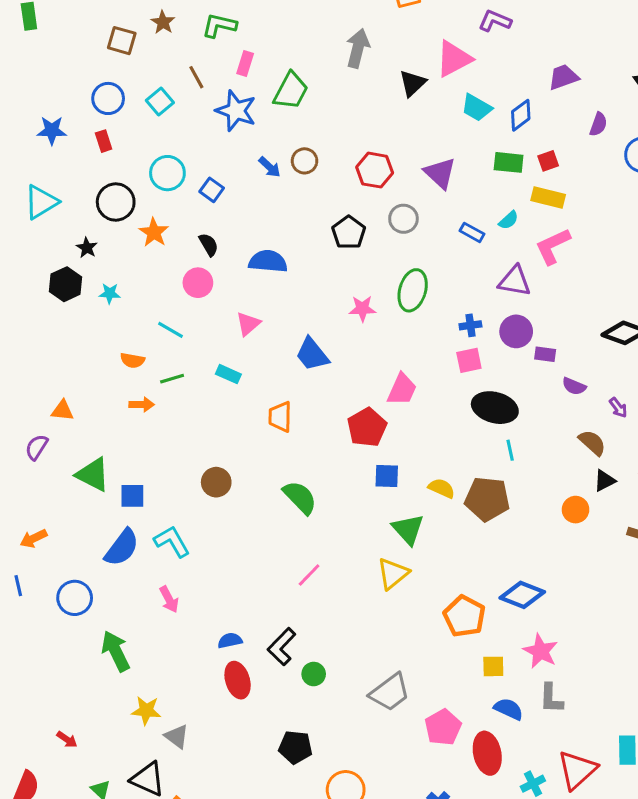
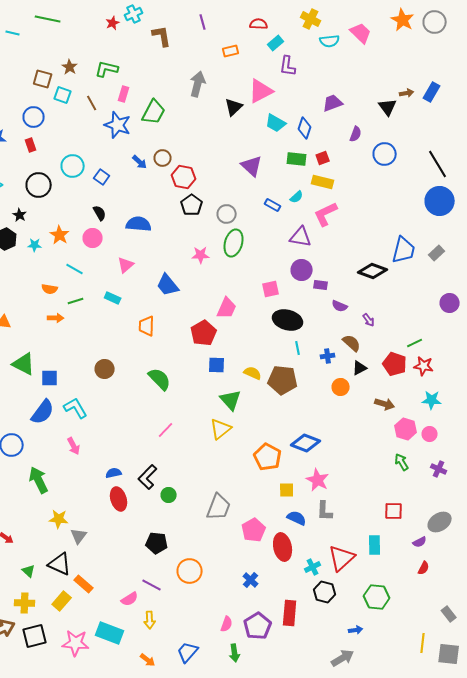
purple L-shape: (495, 21) -> (288, 66), turned -105
cyan square: (160, 102) -> (63, 95), moved, turned -30
blue diamond: (521, 115) -> (305, 128), turned -35
red hexagon: (375, 170) -> (184, 177), moved
gray circle: (403, 219) -> (227, 214), moved
orange star: (154, 232) -> (60, 235), moved
blue cross: (470, 325) -> (328, 356), moved
gray trapezoid: (390, 692) -> (219, 507), turned -32
gray triangle: (177, 736) -> (79, 536), turned 30

